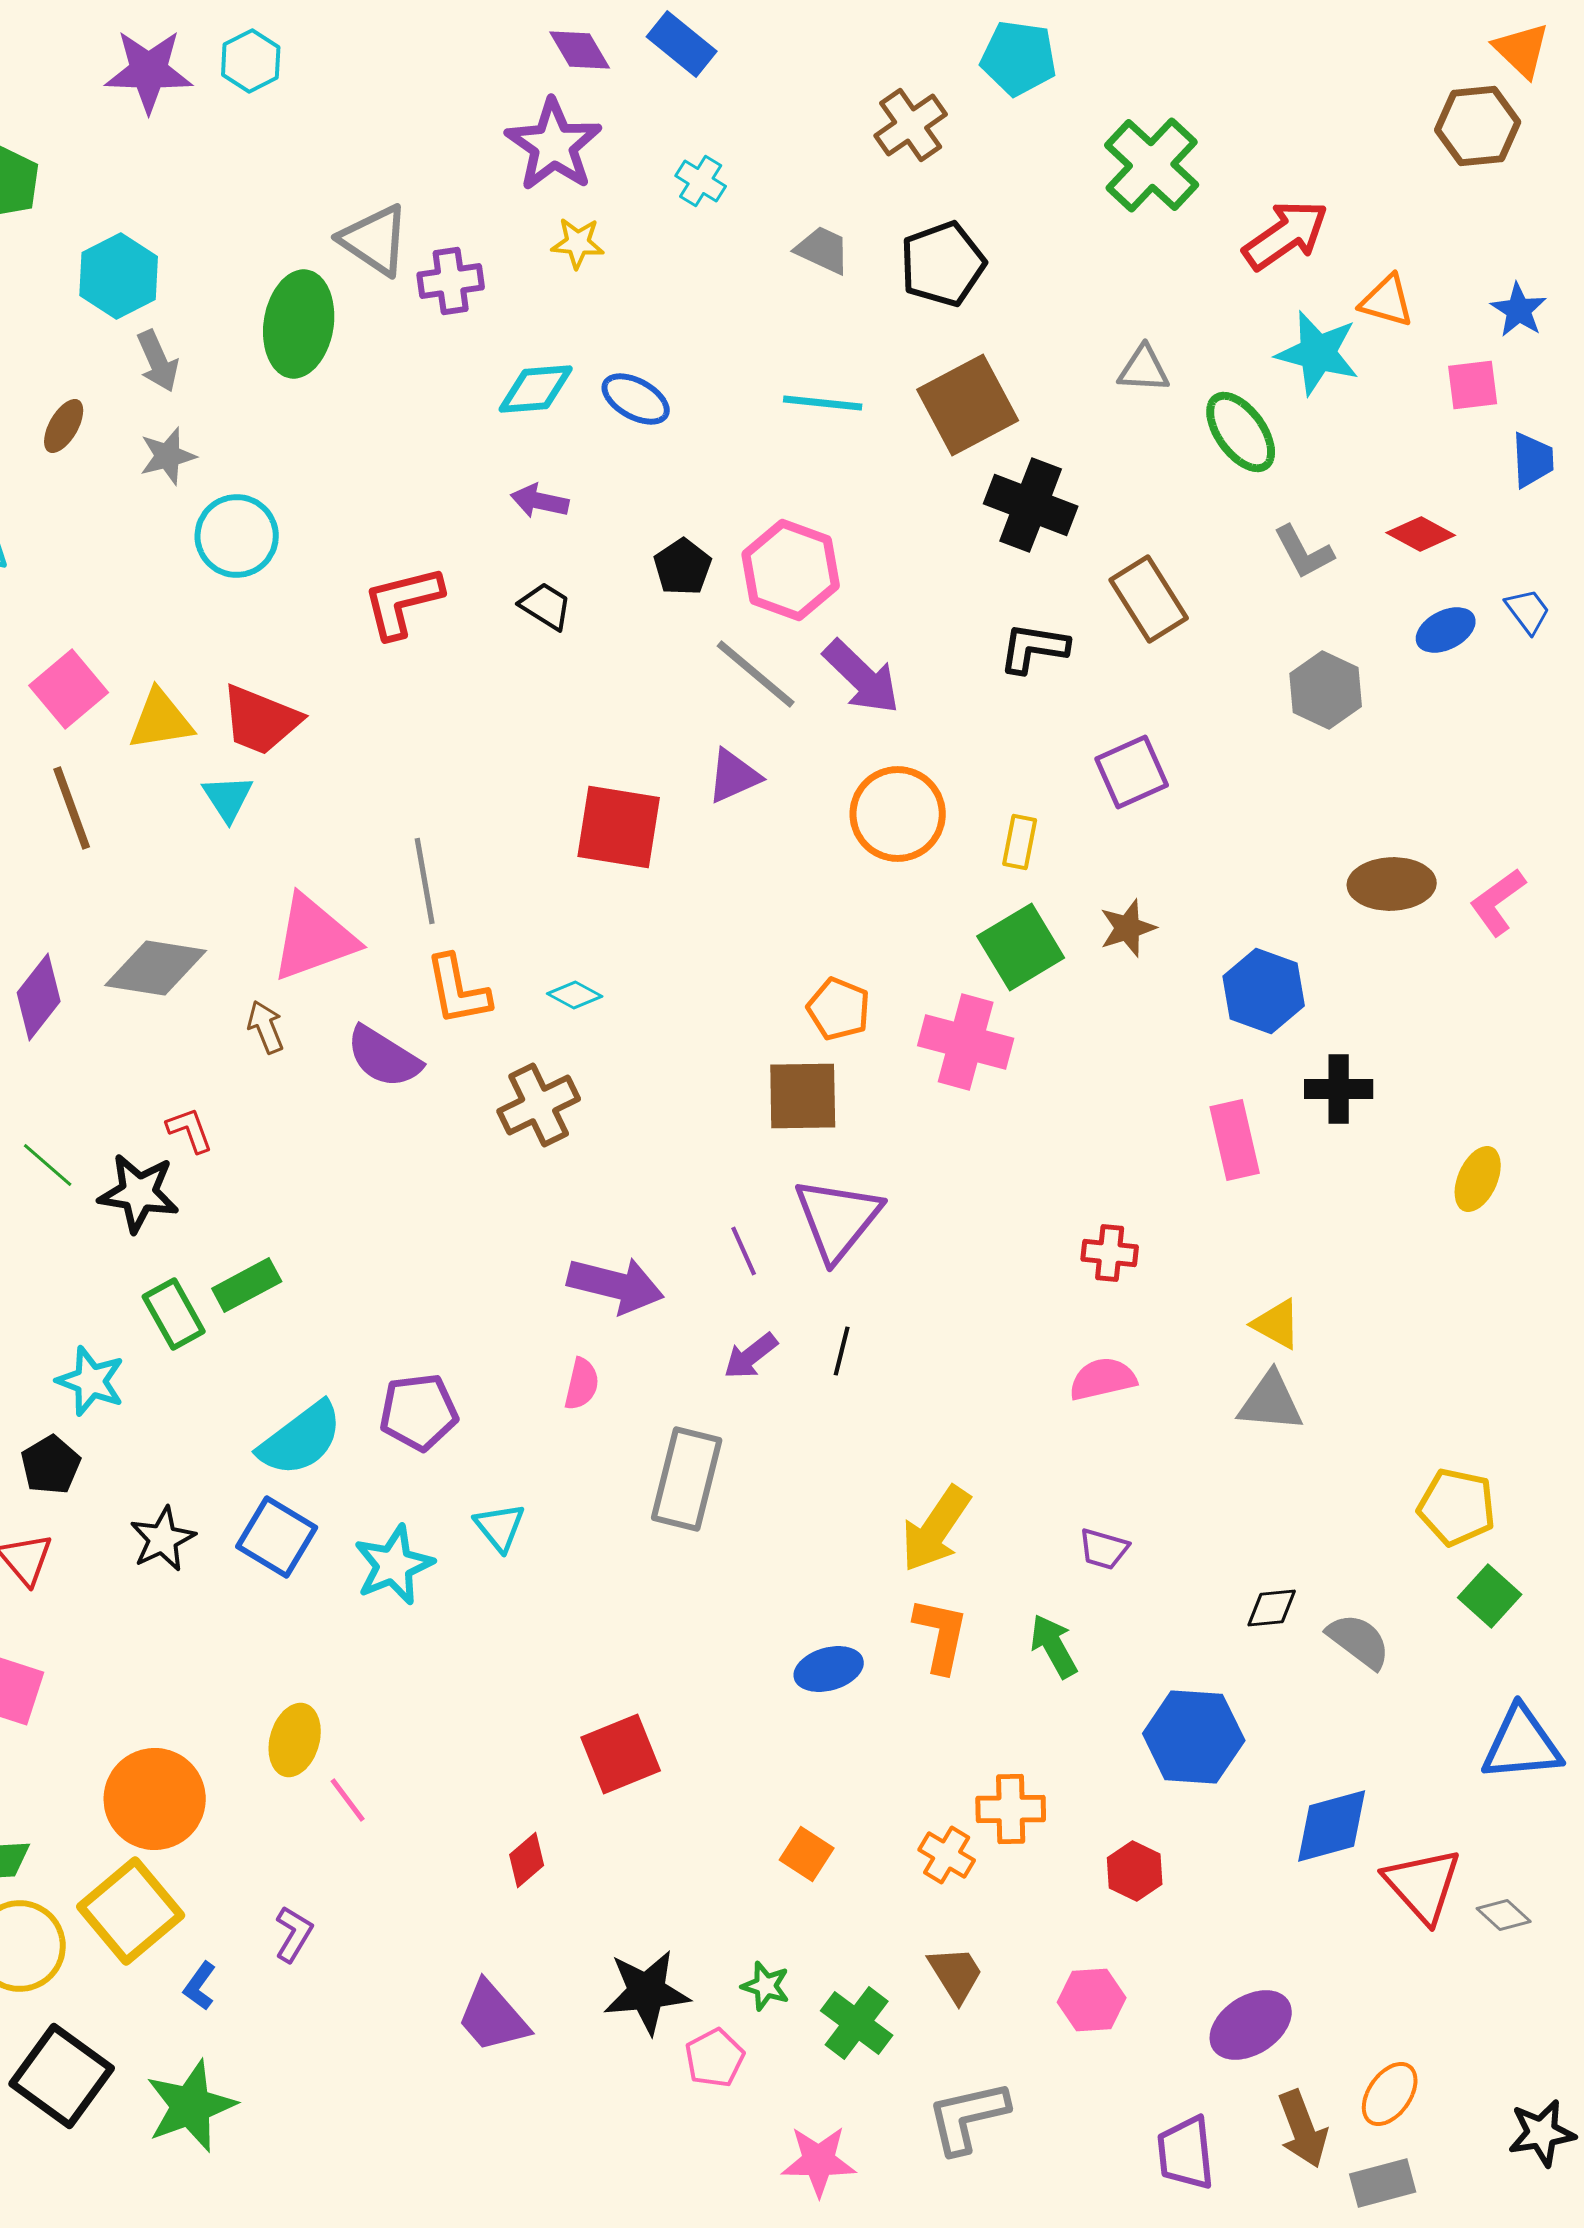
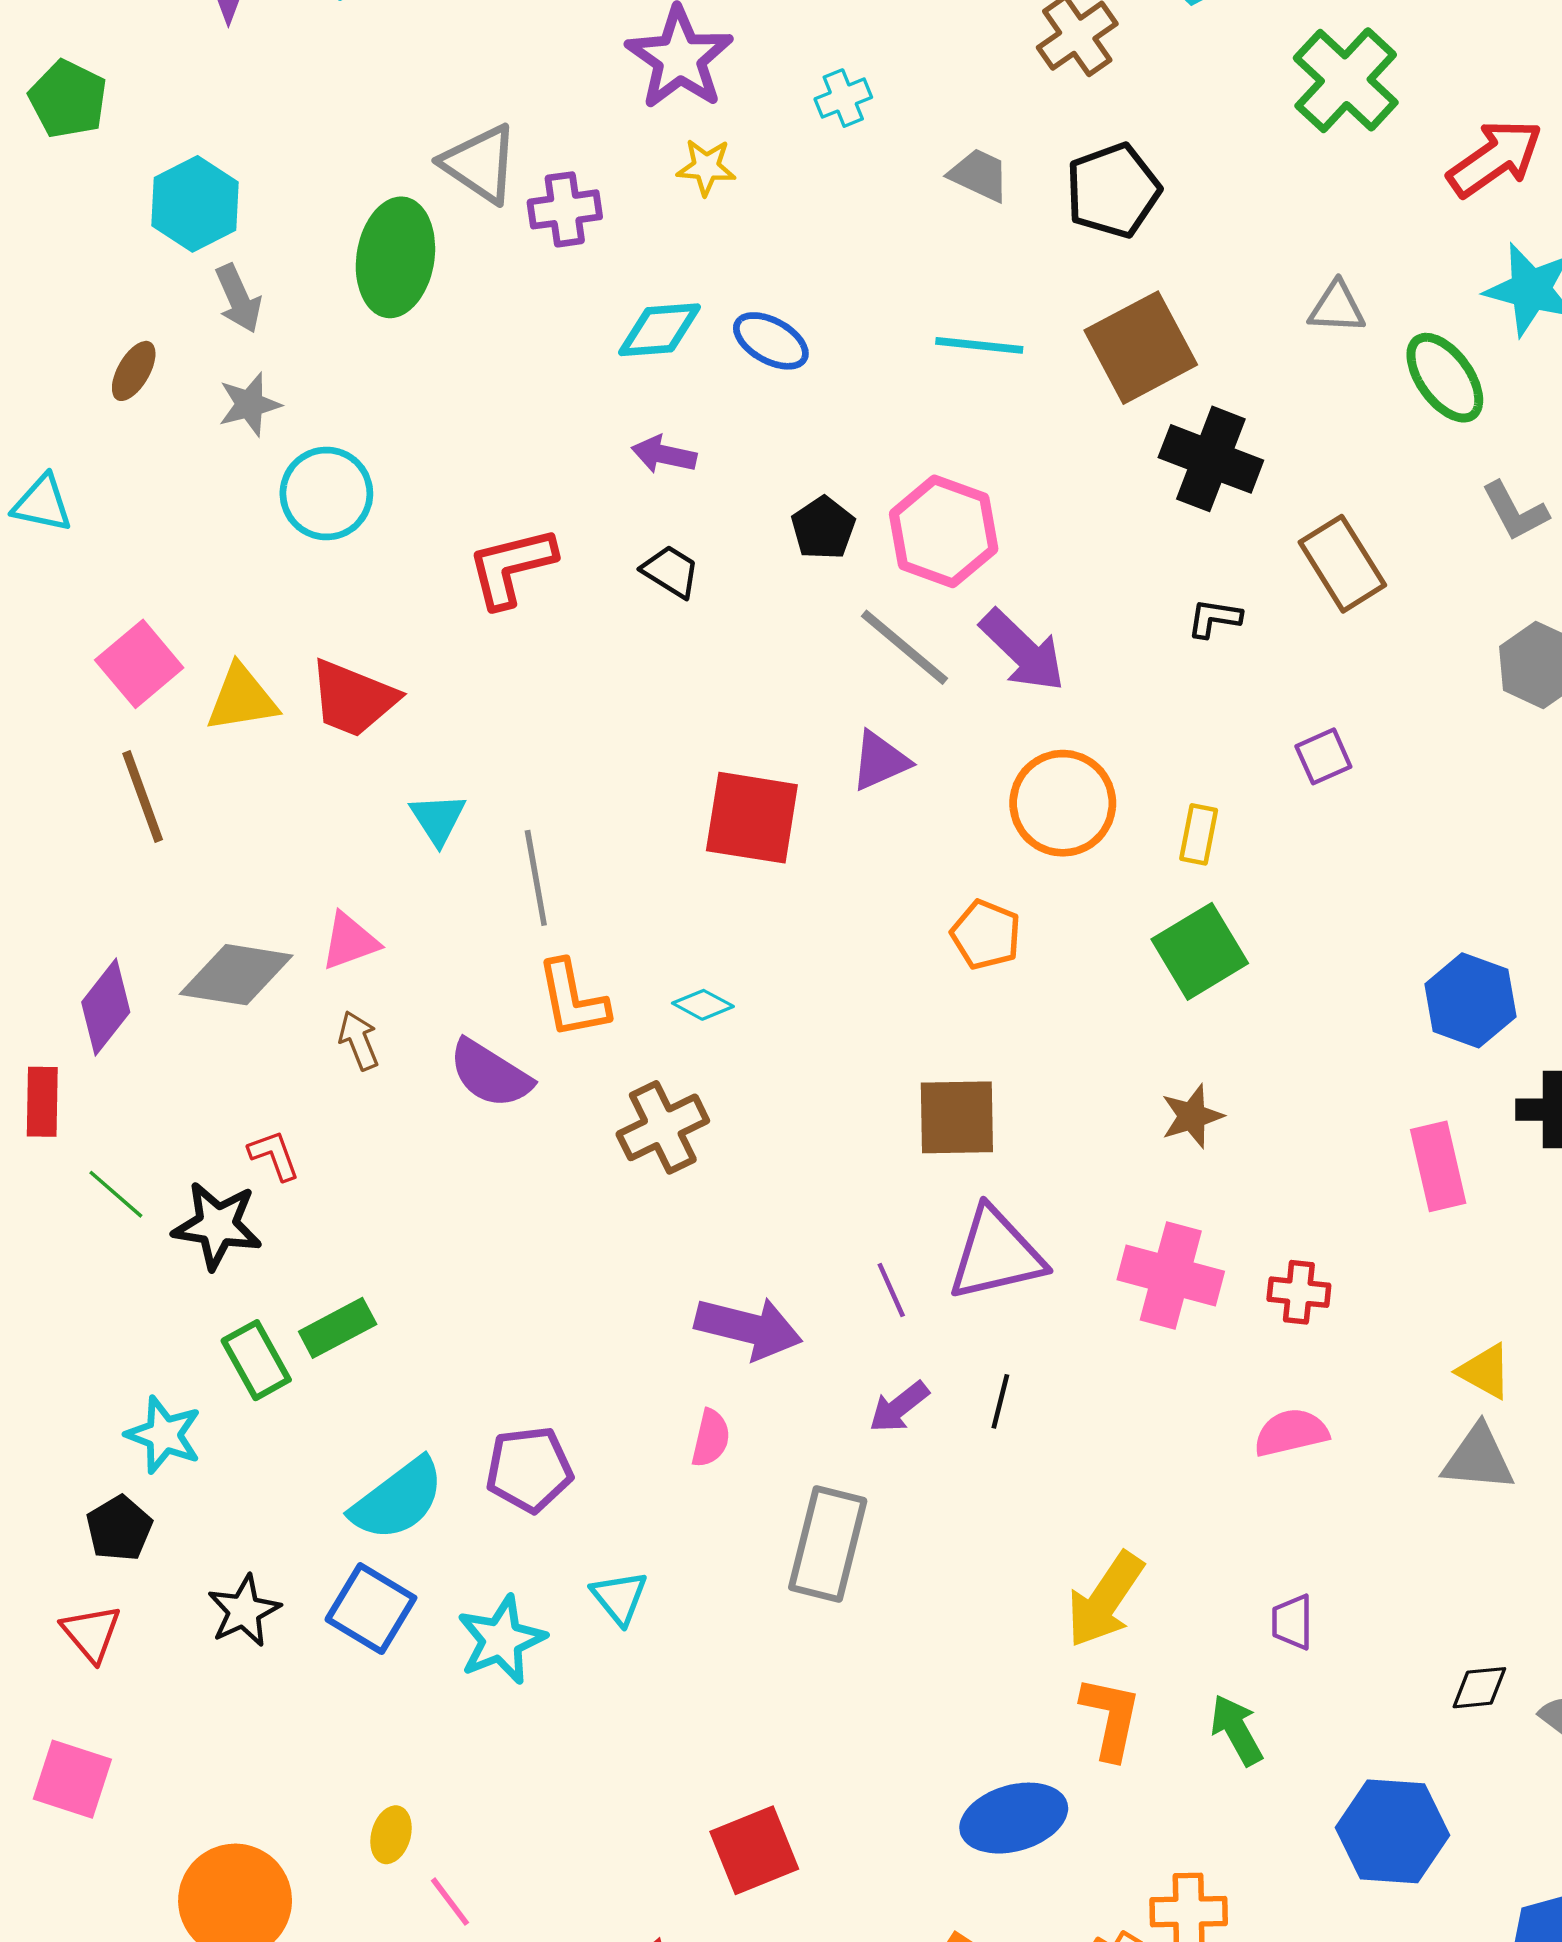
cyan cross: (701, 181) -> (843, 98), turned 36
black L-shape: (1034, 648) -> (1214, 618), size x0.7
purple square: (1132, 772) -> (1323, 756), size x0.7
cyan triangle: (228, 798) -> (438, 819), moved
brown star: (1128, 928) -> (1192, 1116), moved
pink triangle: (314, 938) -> (350, 941), moved, size x0.6
orange pentagon: (839, 1009) -> (986, 935), moved
pink cross: (966, 1042) -> (1171, 1276), moved
purple triangle: (838, 1219) -> (996, 1254), turned 38
purple trapezoid: (1104, 1549) -> (1292, 1622), turned 74
blue ellipse: (829, 1669) -> (1014, 1818), moved, size x1.4
yellow ellipse: (295, 1740) -> (391, 1835), size x0.7

